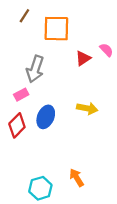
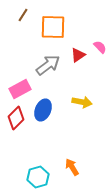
gray arrow: (35, 69) -> (48, 65), moved, turned -145
pink rectangle: (21, 95) -> (20, 89), size x1.5

